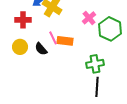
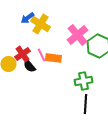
pink cross: (89, 18) -> (77, 35), size x1.5
red cross: (23, 20) -> (22, 54), moved, turned -35

